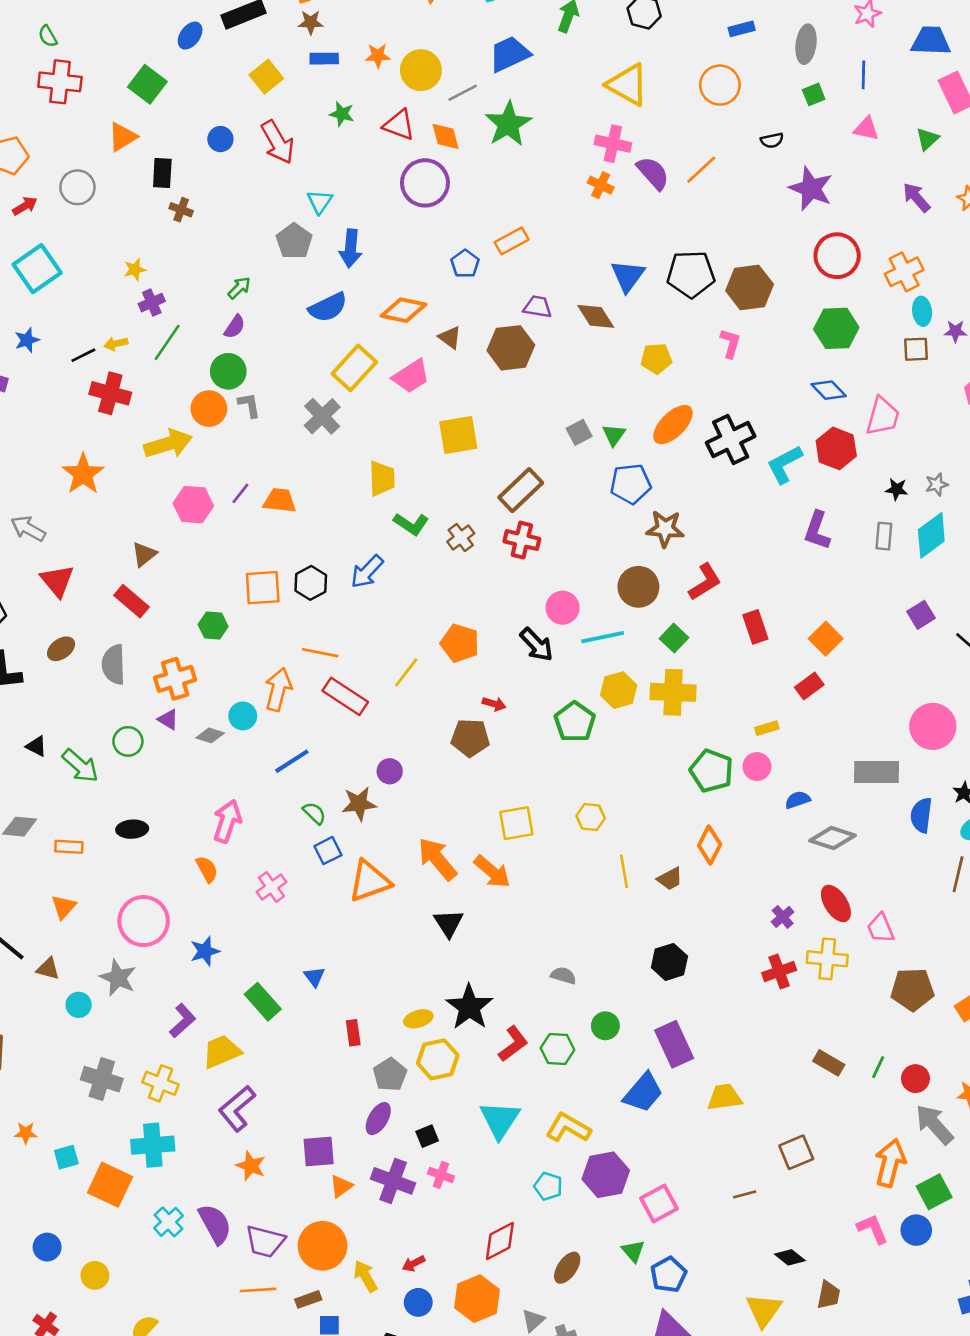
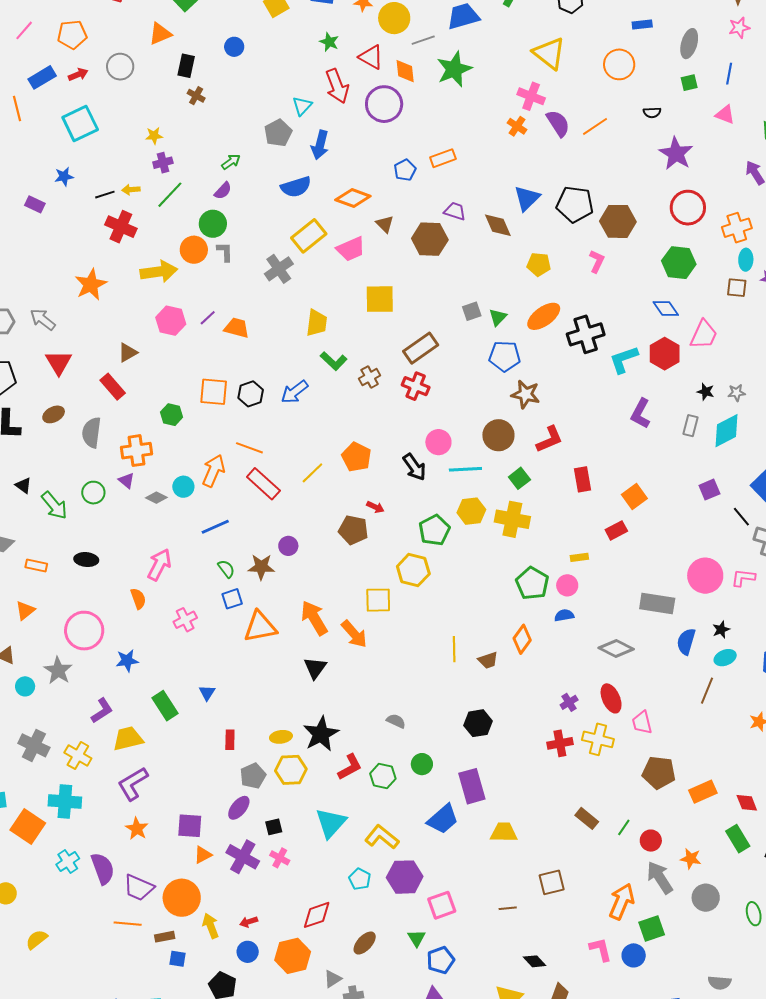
red arrow: (278, 142) -> (337, 86), moved
blue semicircle: (798, 800) -> (564, 615), moved
yellow hexagon: (591, 817) -> (413, 570), moved, size x1.5

